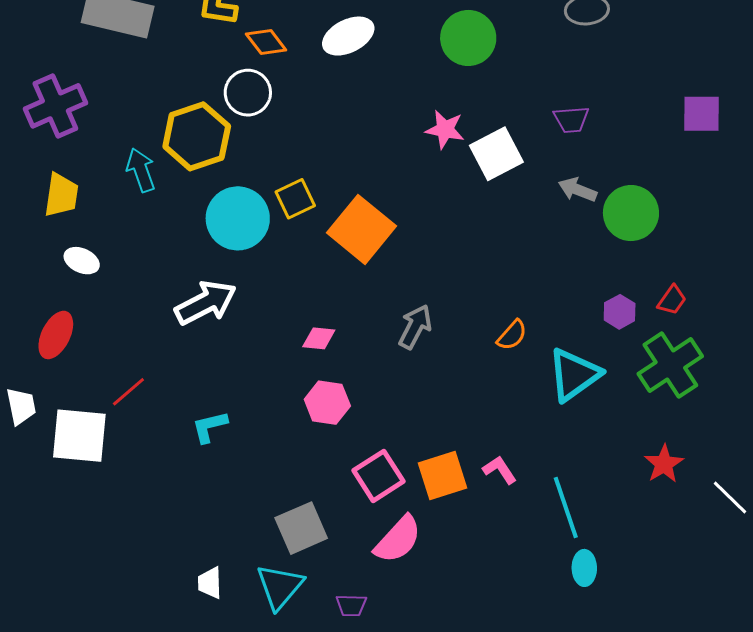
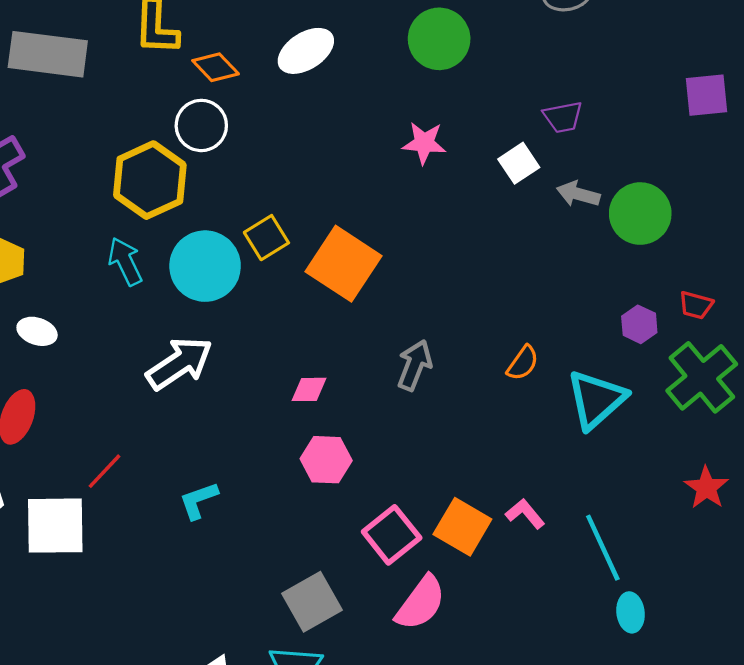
white square: (496, 154) -> (519, 163), moved, size x0.7
cyan arrow: (141, 170) -> (125, 261), moved
red trapezoid: (672, 300) -> (696, 305), turned 76
orange square: (443, 475) -> (462, 527), turned -36

